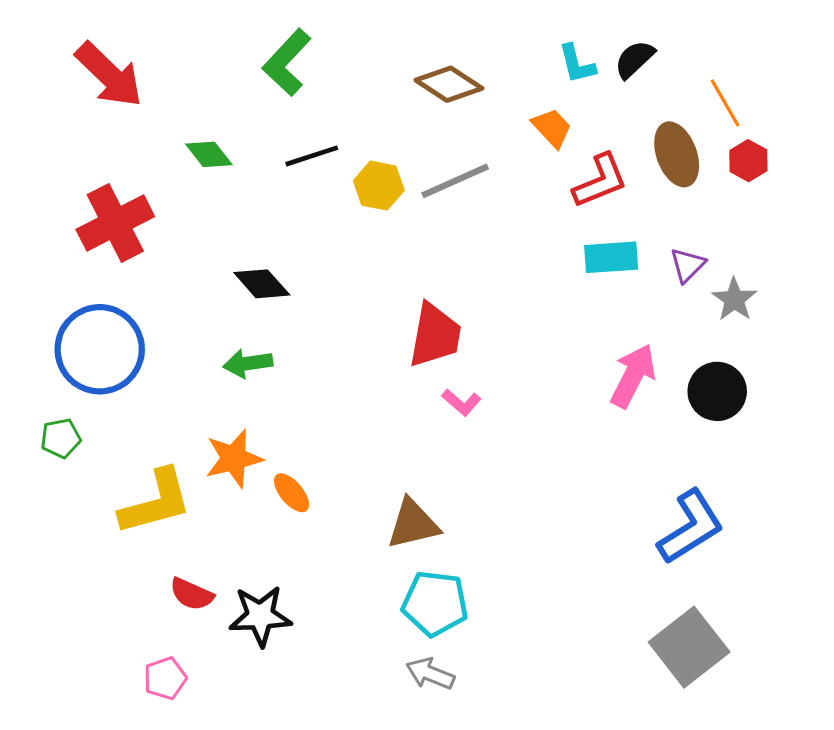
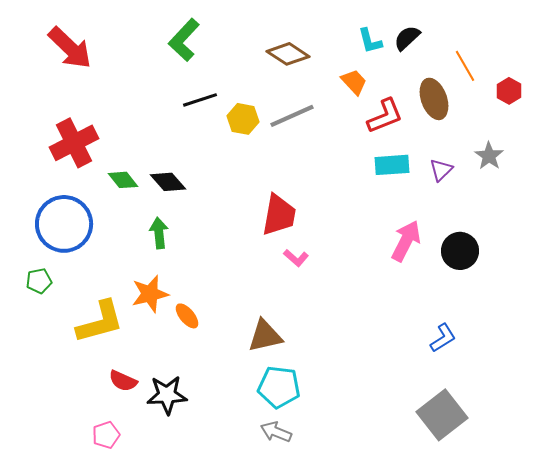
green diamond: (209, 154) -> (123, 180), moved
red hexagon: (748, 161) -> (509, 91), moved
gray star: (734, 299) -> (489, 156), moved
green arrow: (248, 363) -> (159, 233), turned 92
blue L-shape: (691, 527) -> (443, 338), size x0.6

